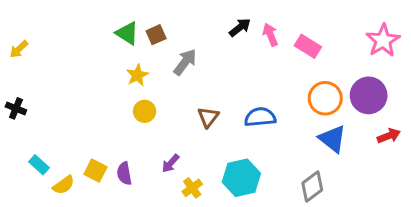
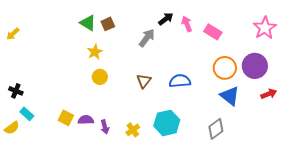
gray arrow: (185, 62) -> (147, 38), moved
black cross: (16, 108) -> (16, 91), moved
purple arrow: (171, 163) -> (105, 127), moved, turned -56
purple semicircle: (124, 173) -> (86, 120), turned 98
yellow semicircle: (64, 185) -> (12, 128), moved

